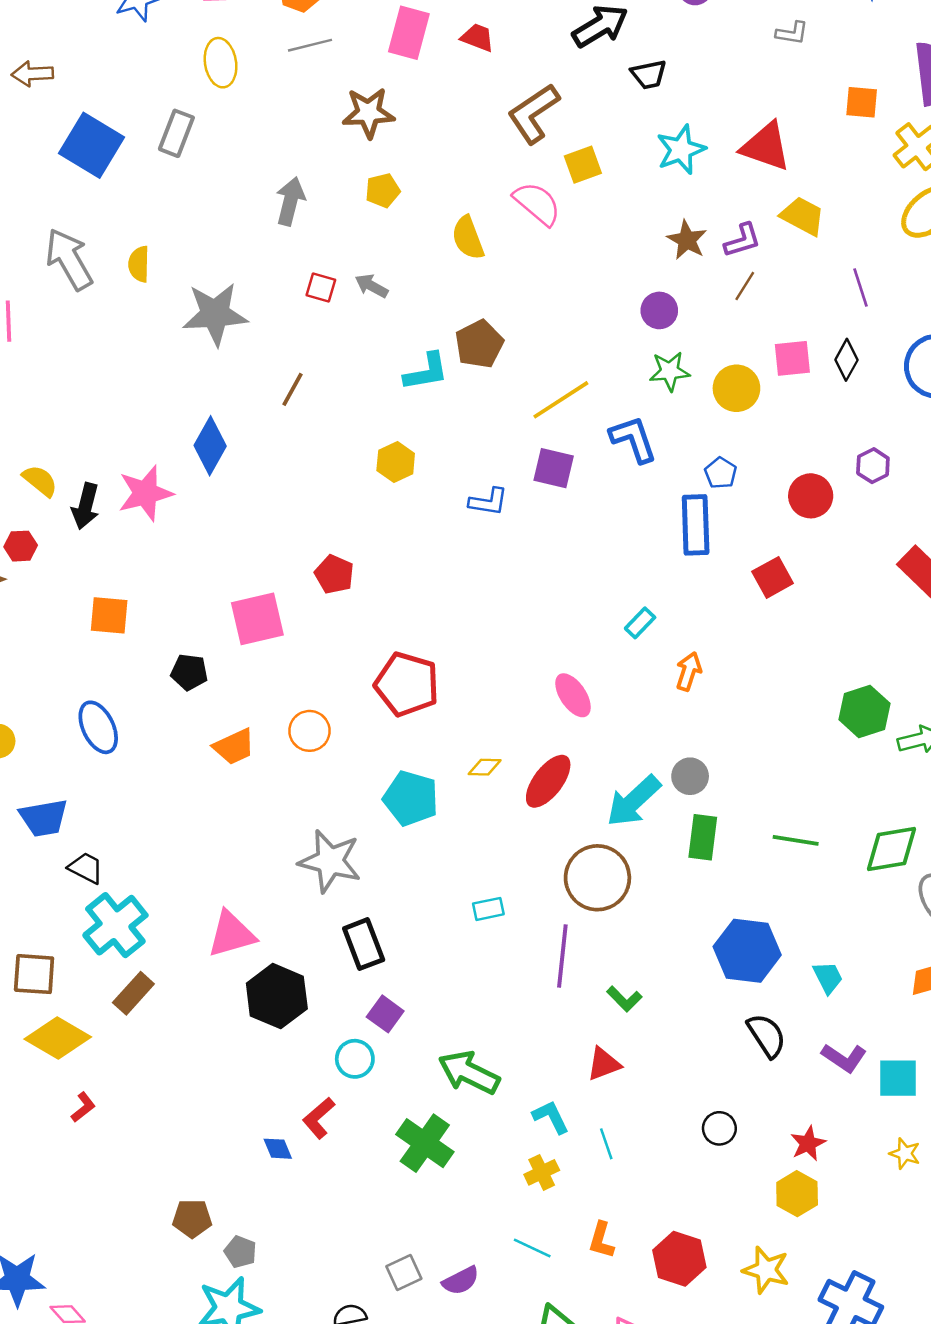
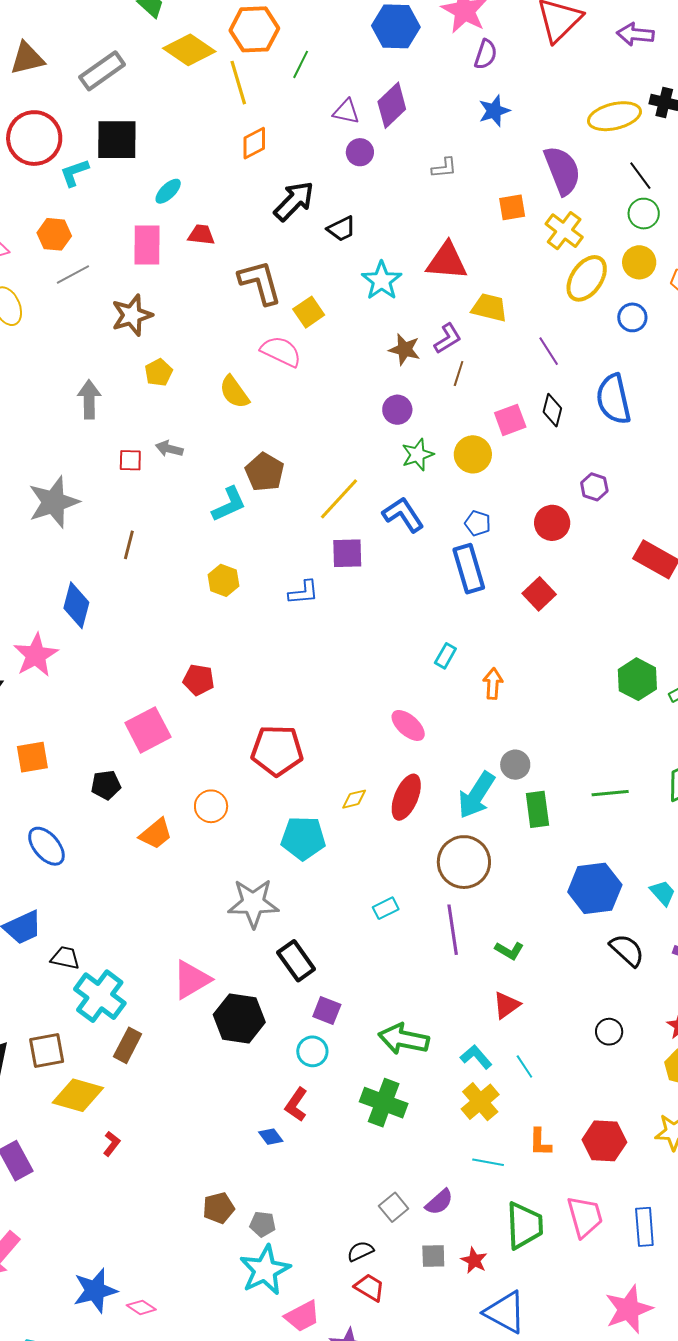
brown L-shape: (533, 114) -> (260, 282), turned 123
yellow cross: (542, 1172) -> (480, 1102), size x1.4

